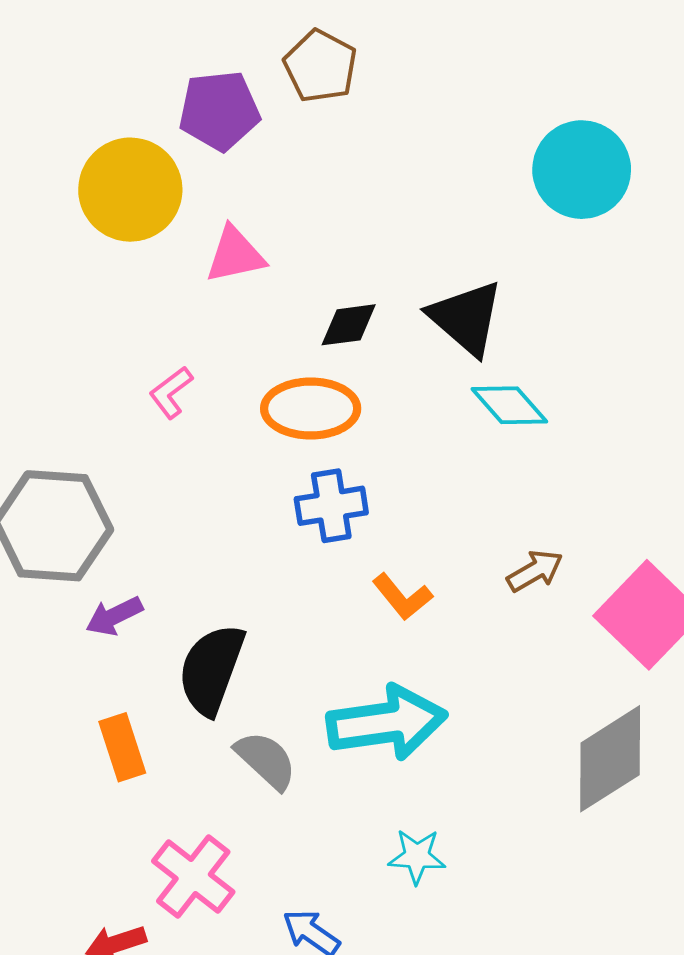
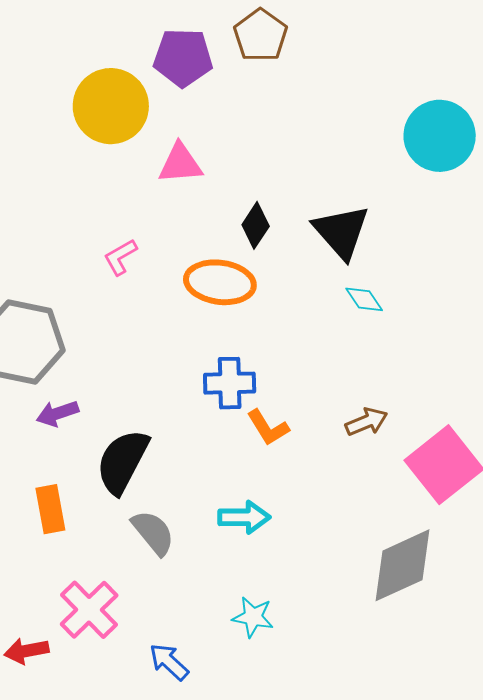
black diamond: (349, 325) -> (256, 225), turned -57
cyan diamond: (509, 405) -> (364, 299), size x0.7
blue cross: (331, 506) -> (230, 383), moved
cyan arrow: (387, 723) -> (244, 517), size x0.6

